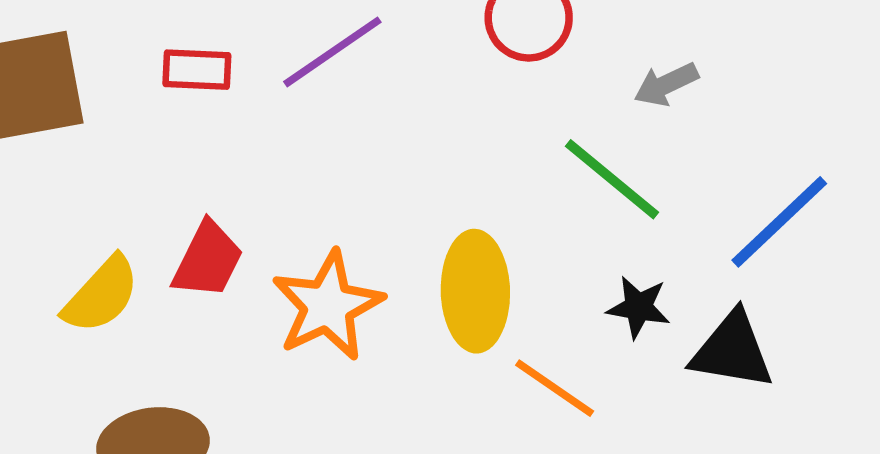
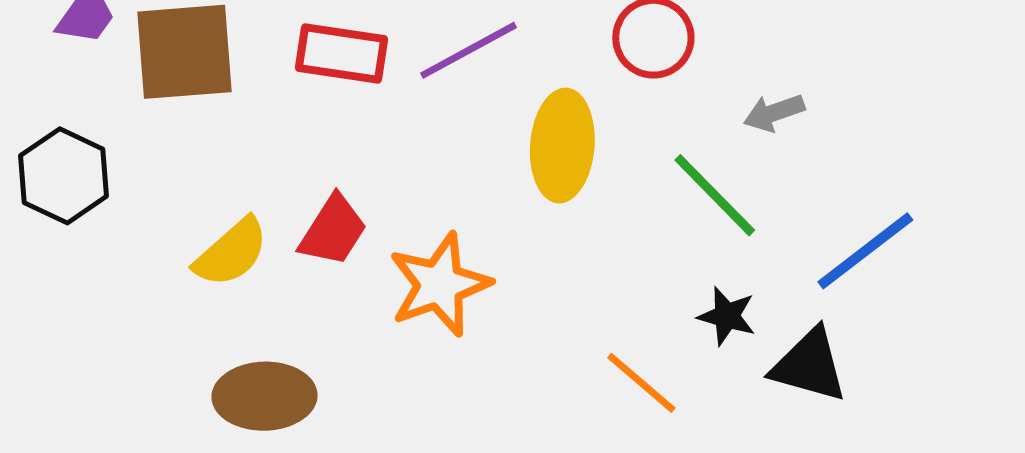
red rectangle: (197, 70) -> (342, 53), size x1.4
yellow ellipse: (475, 291) -> (562, 146), moved

